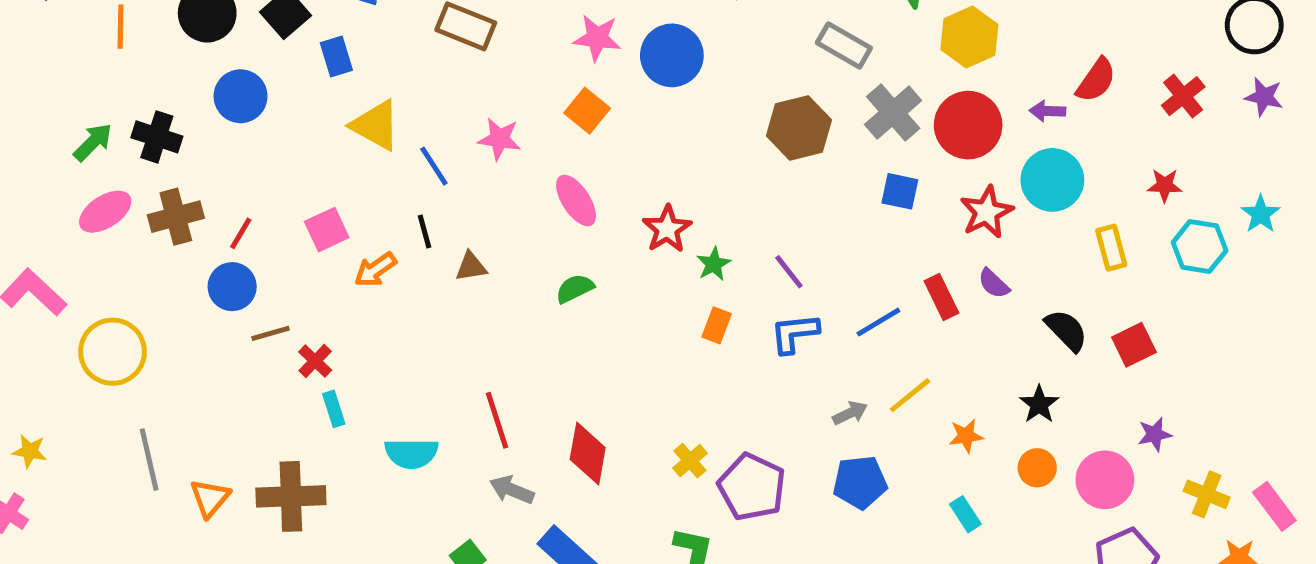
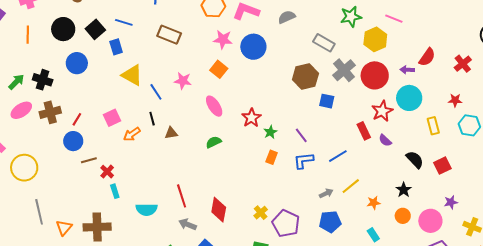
blue square: (900, 191) -> (327, 101), moved
red rectangle: (941, 297) -> (364, 131), moved

